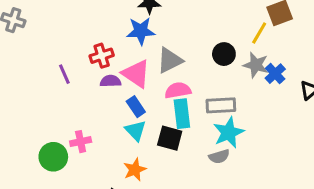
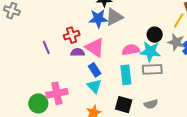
gray triangle: (170, 60) -> (114, 17), moved
pink semicircle: (178, 90) -> (131, 50), moved
cyan star: (229, 132) -> (150, 51), moved, turned 30
black square: (170, 138) -> (124, 105), moved
pink cross: (81, 142) -> (57, 93), size x1.5

